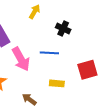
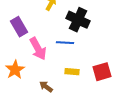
black cross: (63, 29) -> (78, 20), size x1.6
red square: (87, 70) -> (102, 72), moved

